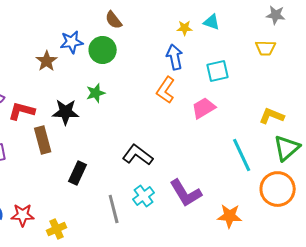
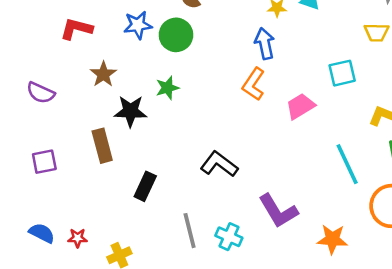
brown star: (47, 61) -> (103, 74), moved
cyan square: (218, 71) -> (342, 73), moved
red L-shape: (22, 111) -> (76, 29), moved
cyan cross: (144, 196) -> (229, 237), moved, turned -30
red star: (23, 215) -> (78, 238), size x0.7

